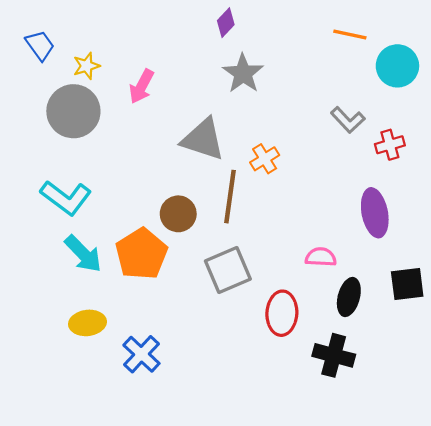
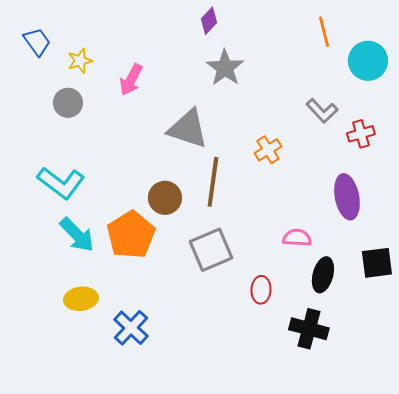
orange line: (350, 35) -> (324, 32), turned 64
gray circle: (73, 111) -> (68, 103), size x0.6
orange cross: (265, 159) -> (268, 150), moved
red ellipse: (282, 313) -> (261, 290), size x0.7

